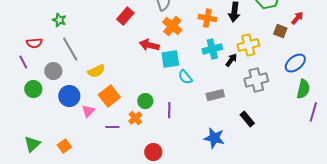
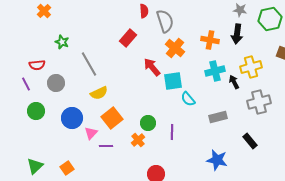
red arrow: (149, 45) -> (152, 67), turned 36
gray line: (70, 49) -> (89, 64), moved
black arrow: (231, 60) -> (234, 82), turned -64
gray circle: (53, 71) -> (56, 83), moved
purple line: (112, 127) -> (106, 146), moved

